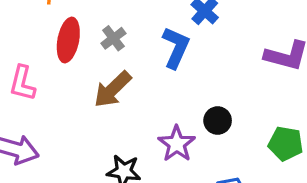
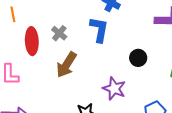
black circle: (218, 121) -> (138, 58), moved

